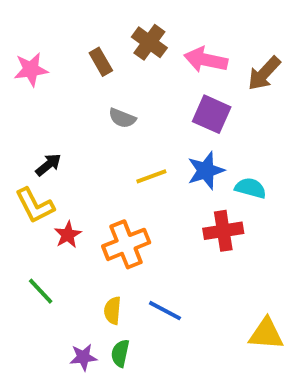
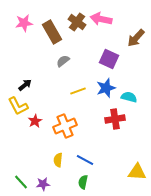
pink arrow: (206, 60) -> (101, 19), moved
brown rectangle: (101, 62) -> (52, 32), size x1.6
pink star: (31, 69) -> (24, 23), moved
gray semicircle: (122, 118) -> (63, 61), turned 120
green line: (41, 291) -> (21, 182), moved
green semicircle: (120, 353) -> (83, 182), moved

